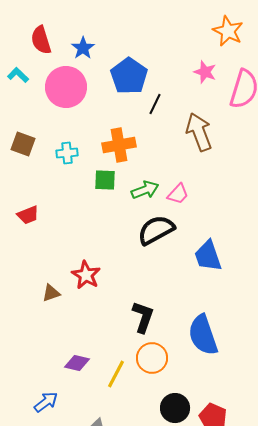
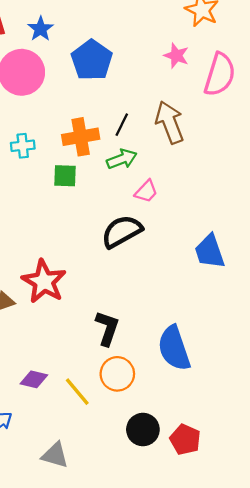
black line: (155, 104) -> (122, 125), moved
green arrow: (145, 190) -> (122, 159), moved
blue trapezoid: (208, 256) -> (210, 251), moved
red star: (86, 275) -> (44, 282), size x1.4
yellow line: (116, 374) -> (77, 392), turned -68

